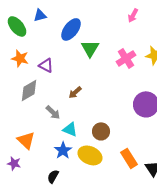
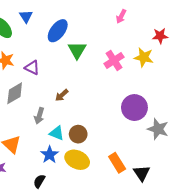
blue triangle: (40, 15) -> (26, 16), turned -48
gray arrow: (53, 112) -> (39, 116), turned 63
brown circle: (101, 131) -> (78, 134), moved

